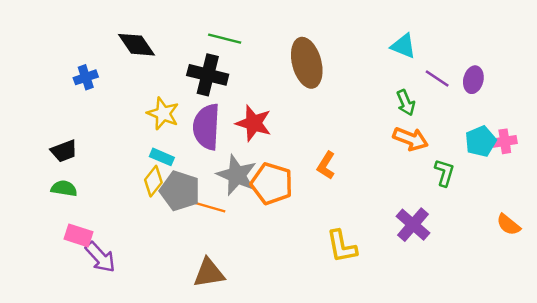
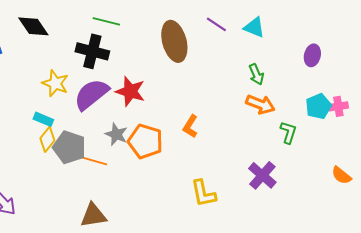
purple line: (437, 78) -> (216, 24), moved
purple semicircle: (207, 127) -> (91, 94), turned 48
cyan rectangle: (162, 157) -> (43, 119), moved
gray star: (237, 175) -> (116, 134), size x0.7

